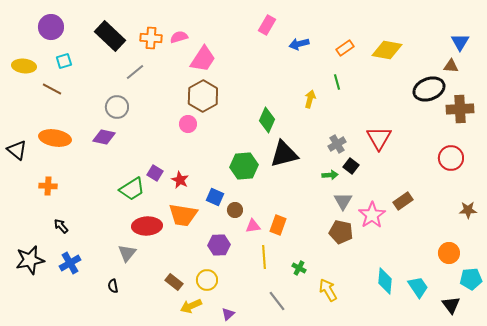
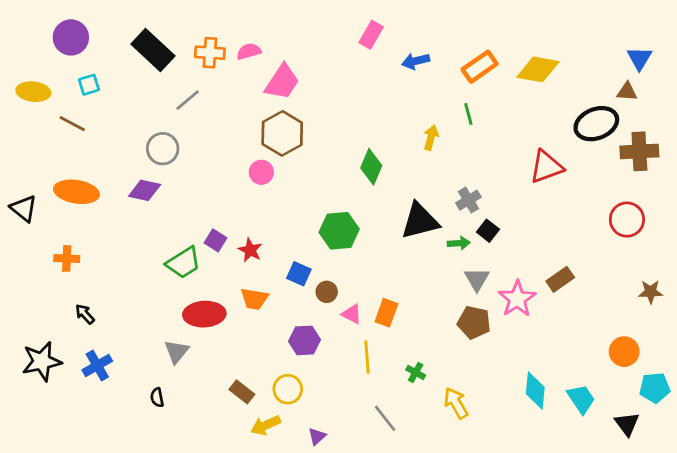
orange rectangle: (345, 48) -> (480, 67), size x1.4
red triangle: (379, 138) -> (546, 167), moved, turned 40
black triangle: (284, 154) -> (420, 221), moved
orange trapezoid: (183, 215) -> (254, 299), size x0.7
pink triangle: (253, 226) -> (352, 314), turned 35

